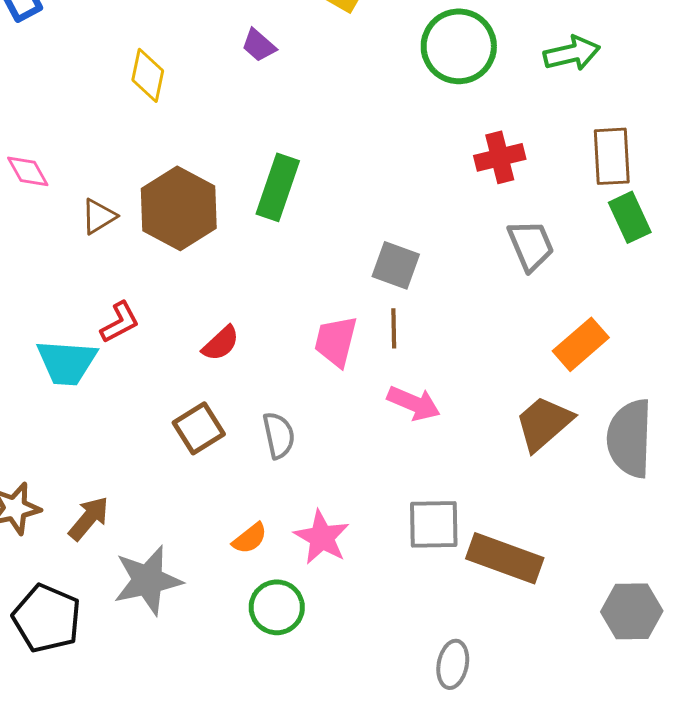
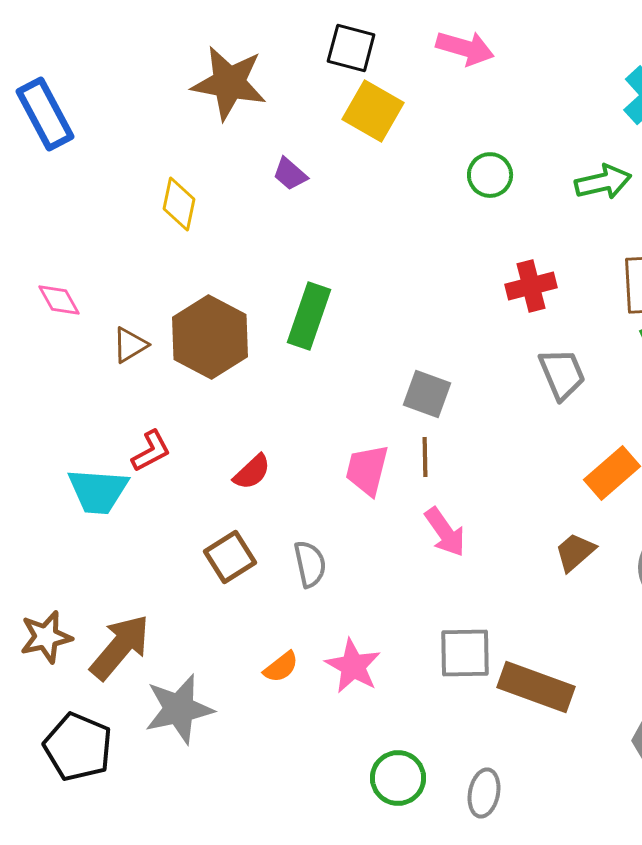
green circle: (459, 46) -> (490, 175), size x0.6
pink arrow: (414, 403) -> (445, 532), turned 32
brown trapezoid: (544, 423) -> (575, 552), size x0.7
brown arrow: (89, 518) -> (120, 647), size x1.5
green circle: (277, 607) -> (398, 778), moved

